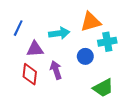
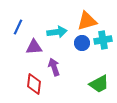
blue circle: (85, 56) -> (82, 43), moved
red diamond: (30, 74) -> (34, 84), moved

